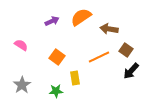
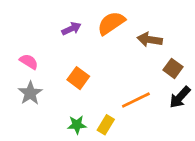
orange line: (99, 57) -> (136, 100), moved
yellow rectangle: (75, 78) -> (106, 125), moved, turned 40
gray star: (22, 85) -> (30, 93), moved

